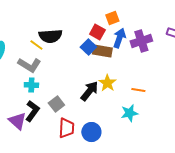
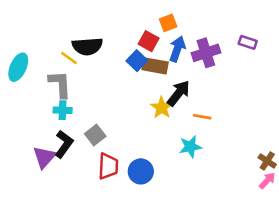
gray L-shape: (29, 65) -> (60, 84), turned -125
black arrow: (89, 91) -> (179, 93), moved
purple triangle: (17, 121) -> (44, 157), turned 30

